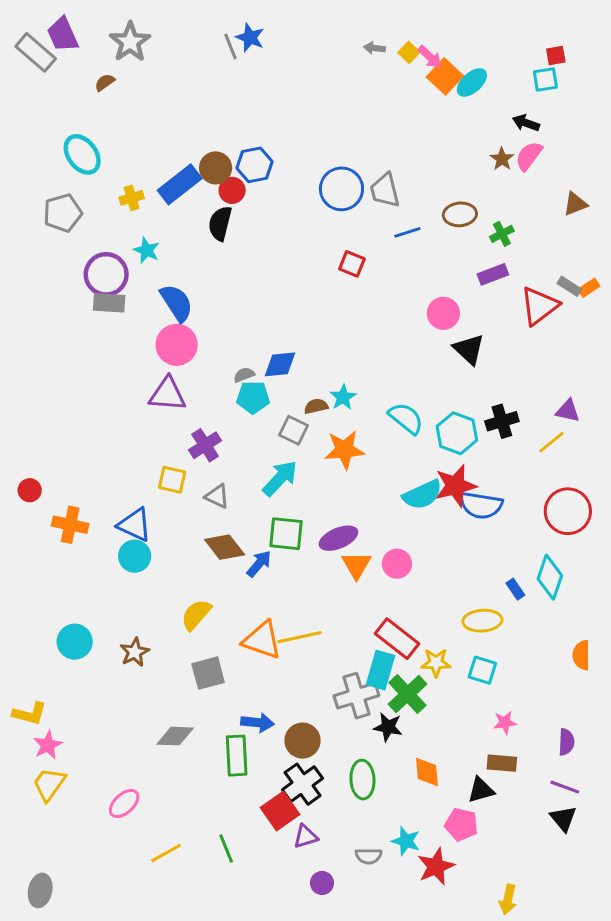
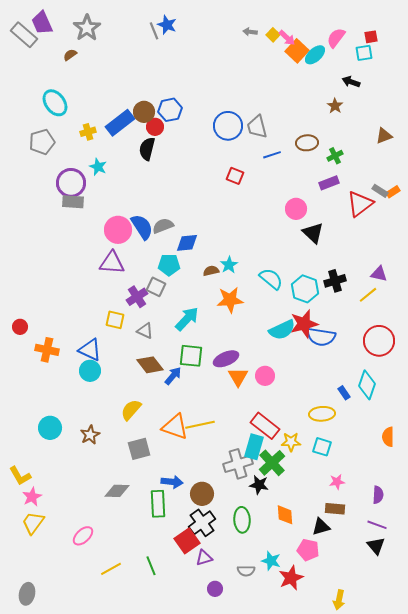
pink semicircle: (529, 156) -> (336, 38), moved
blue semicircle: (177, 303) -> (142, 227), moved
gray semicircle: (244, 375) -> (163, 226), moved, size x1.5
gray square: (294, 430) -> (156, 287), moved
yellow L-shape: (30, 714) -> (20, 476), turned 45

